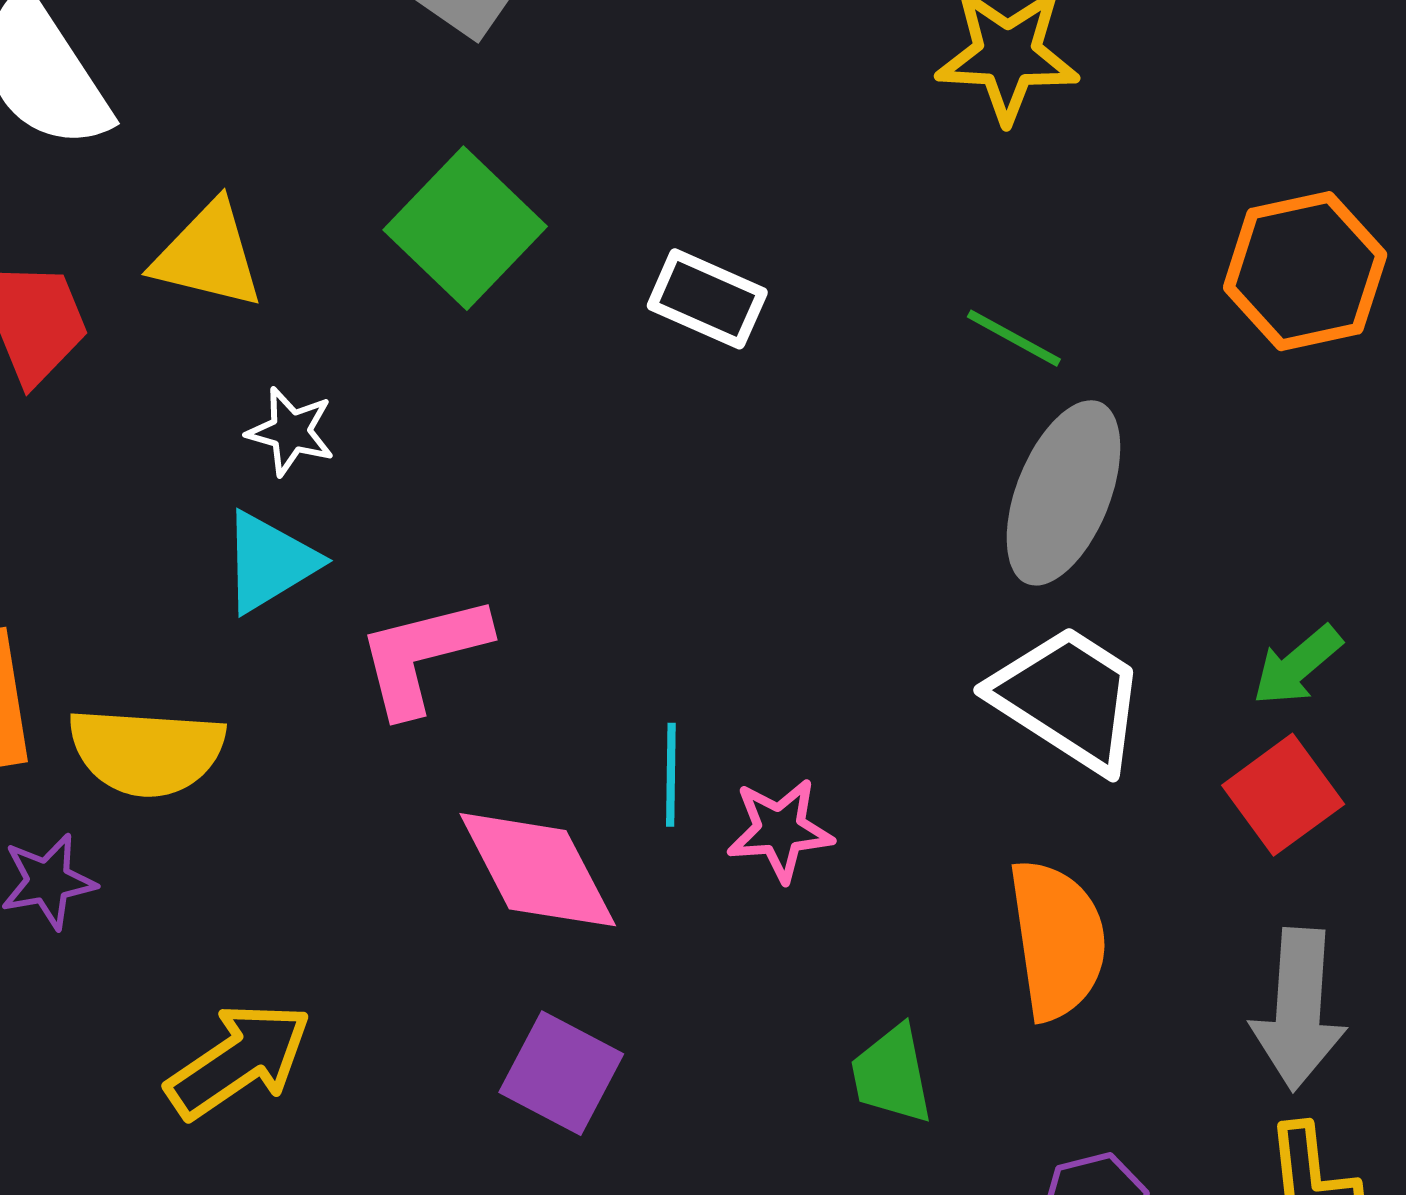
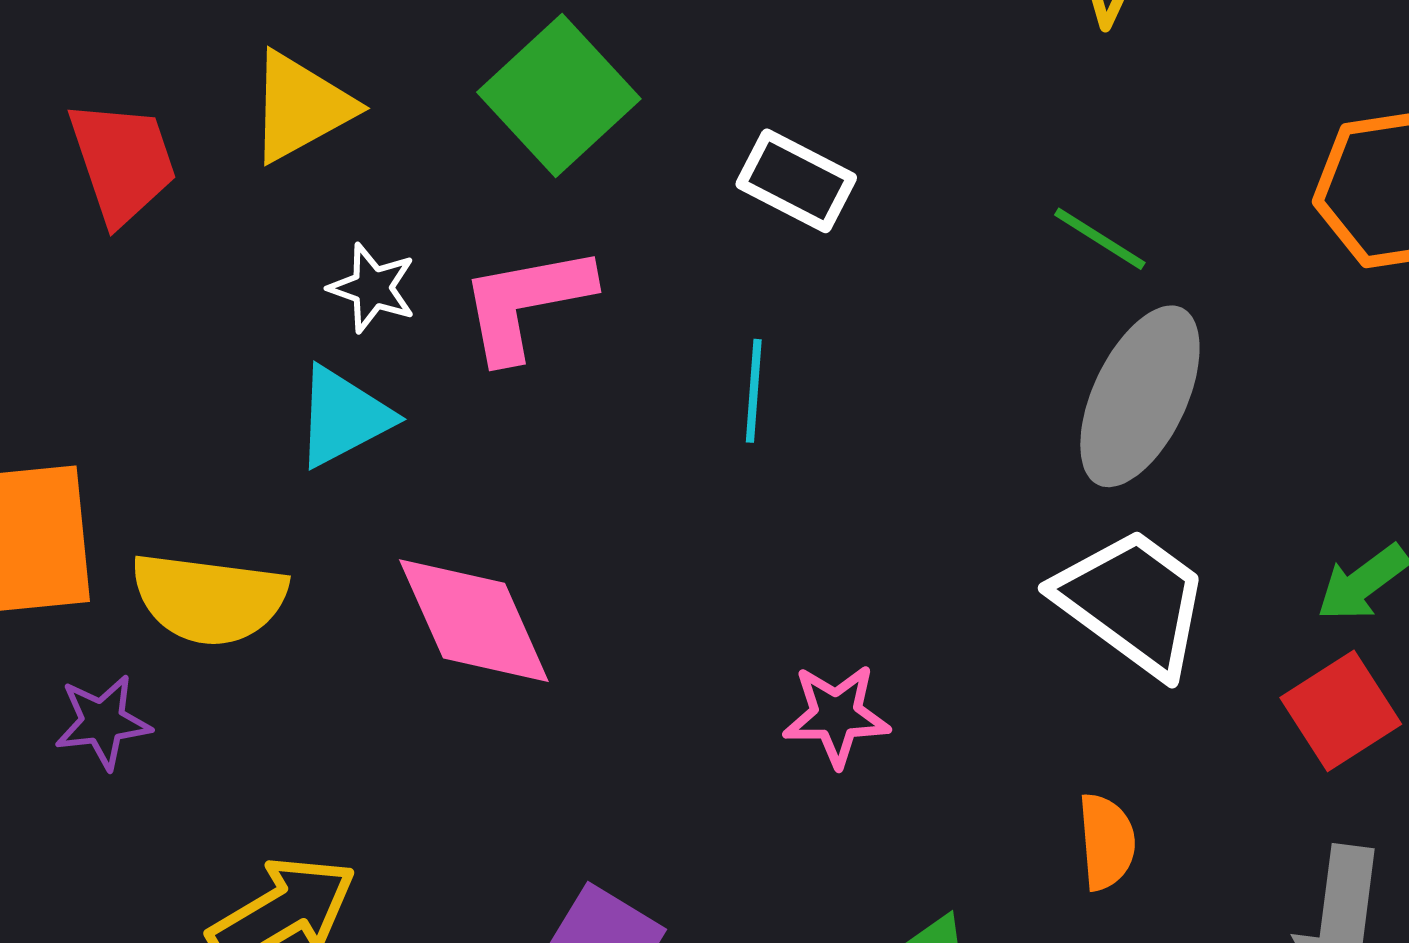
yellow triangle: (208, 255) -> (301, 107), turned -46
pink L-shape: (423, 655) -> (526, 303), moved
cyan line: (671, 775) -> (754, 391), moved
pink diamond: (538, 870) -> (474, 621), moved
orange semicircle: (1057, 940) -> (1107, 842), size x0.6

